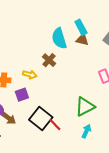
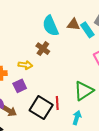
cyan rectangle: (81, 27) -> (87, 30), moved
red line: (55, 125) -> (57, 103), moved, turned 48
cyan arrow: (86, 131) -> (77, 118), moved

